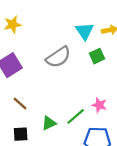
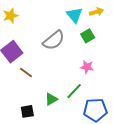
brown line: (20, 103) -> (26, 72), moved
pink star: (99, 105) -> (87, 67), moved

